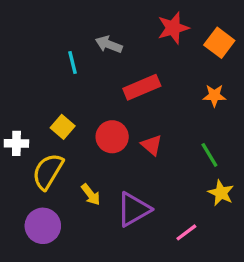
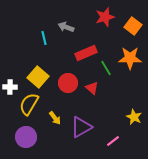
orange star: (214, 96) -> (130, 58), size x1.6
yellow square: (63, 127) -> (38, 77), size x1.5
green line: (209, 155) -> (106, 68), moved

